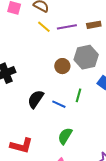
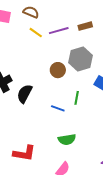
black semicircle: (36, 99) -> (25, 94), moved
green semicircle: (65, 136) -> (67, 139), turned -126

